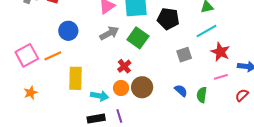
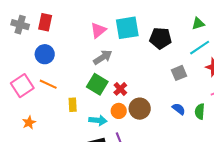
blue circle: (68, 31) -> (45, 54), moved
green square: (138, 38) -> (97, 84), moved
orange line: (53, 56) -> (48, 84), turned 54
yellow rectangle: (75, 78) -> (73, 105), size x0.6

